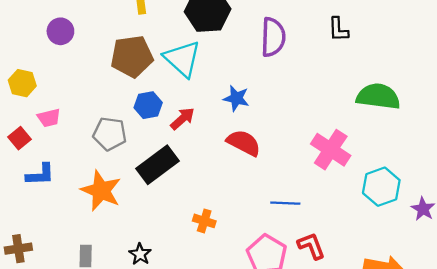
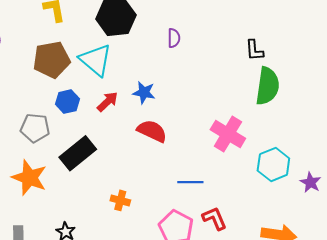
black L-shape: (338, 29) -> (254, 50), moved
purple semicircle: (273, 37) -> (174, 38), size x0.6
green semicircle: (378, 96) -> (268, 86), turned 93
red arrow: (183, 119) -> (107, 102), moved

